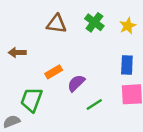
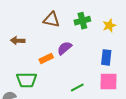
green cross: (94, 22) -> (82, 21), turned 35
purple semicircle: (76, 83) -> (65, 48), moved
green trapezoid: (31, 100) -> (27, 80), turned -115

